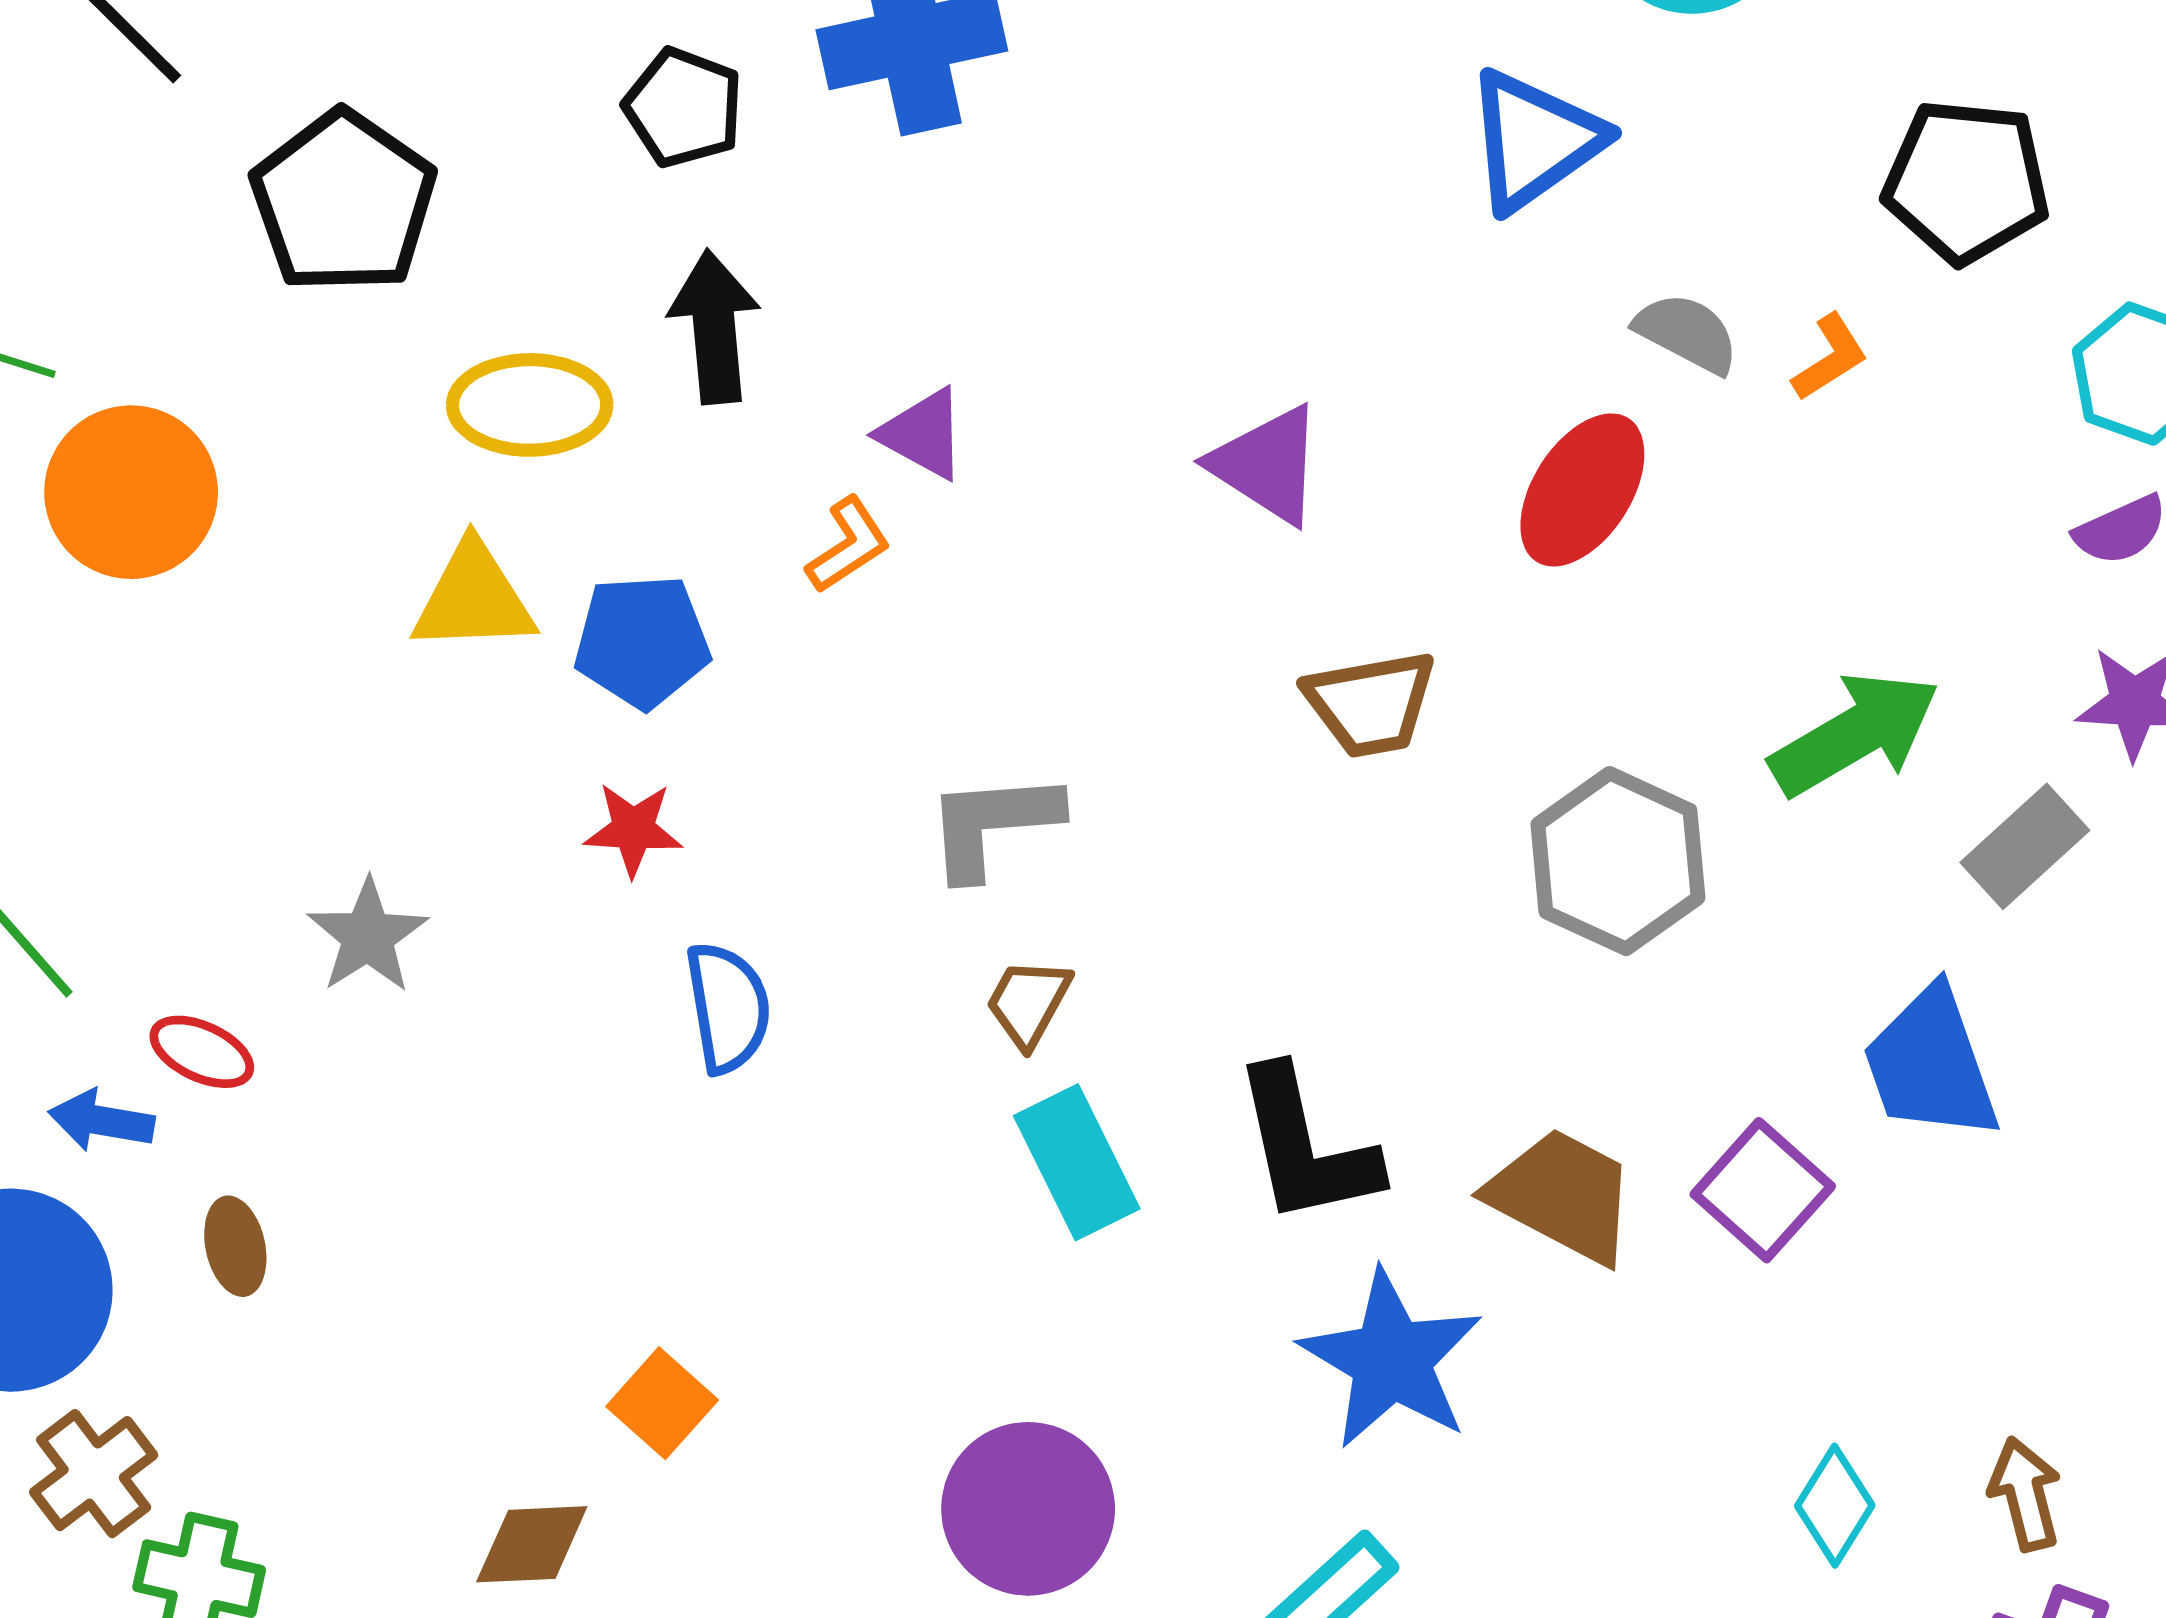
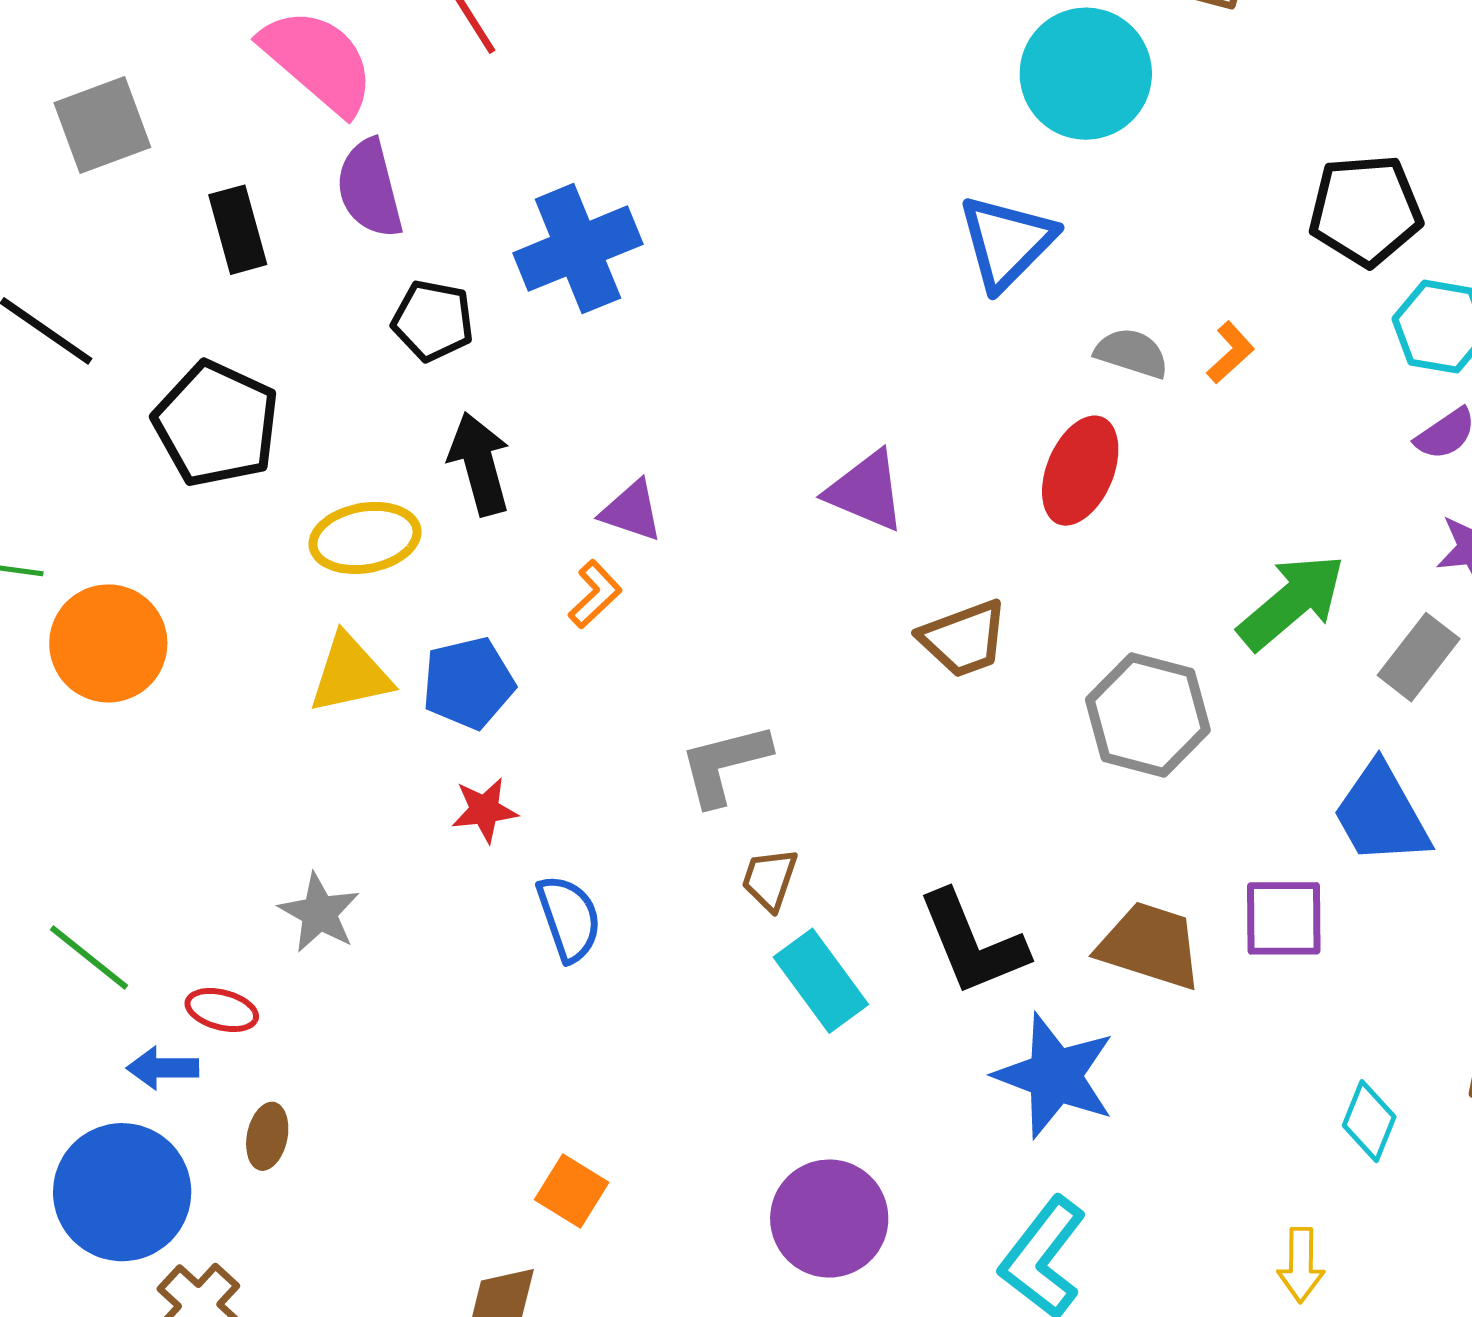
black pentagon: (1966, 181) -> (1365, 210), moved
purple square: (1763, 1190) -> (1284, 918), turned -32
brown ellipse: (235, 1246) -> (267, 1136), turned 34

